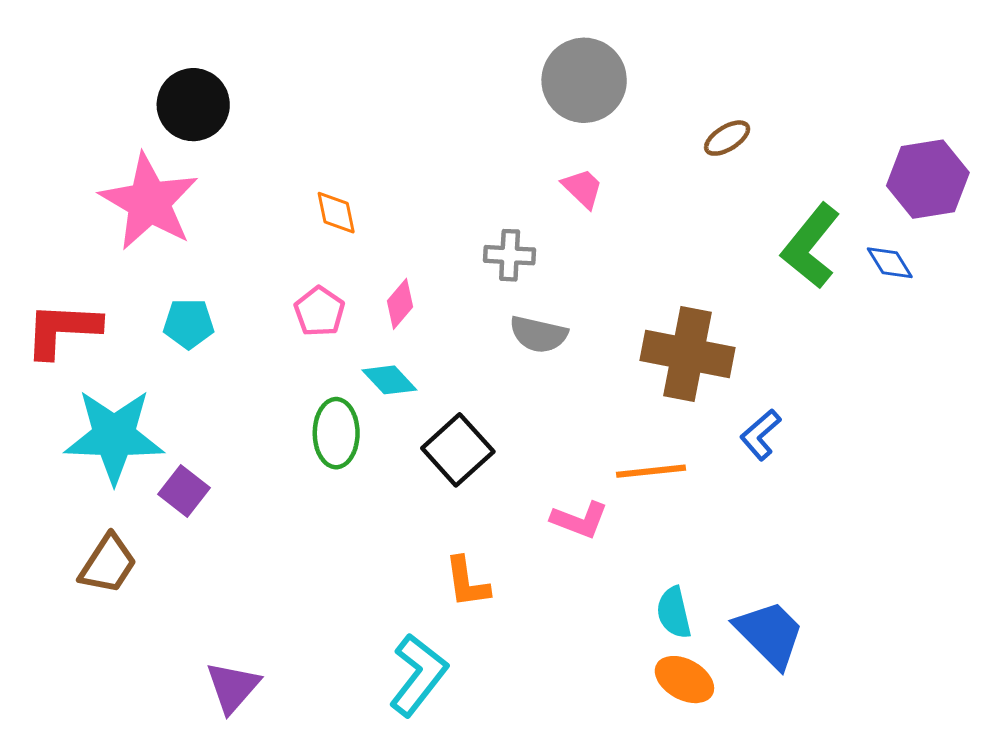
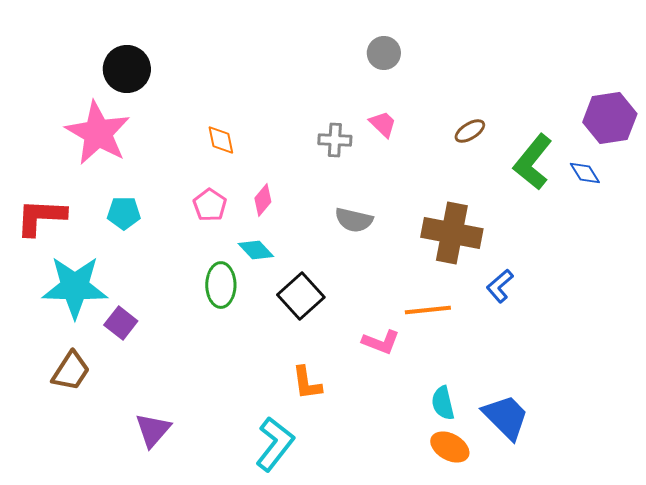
gray circle: (584, 80) -> (384, 53), size x0.6
brown ellipse: (727, 138) -> (470, 131), moved
gray cross: (510, 255) -> (335, 140), moved
purple triangle: (233, 687) -> (153, 430), moved

